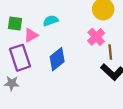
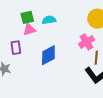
green square: (15, 24) -> (27, 17), moved, turned -32
purple rectangle: (20, 58) -> (16, 48), size x0.6

